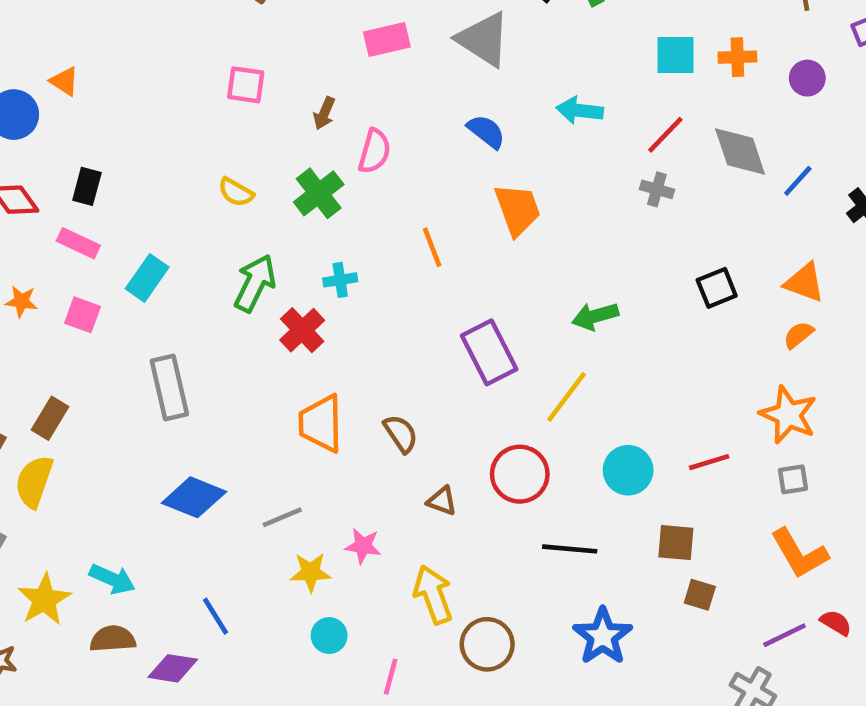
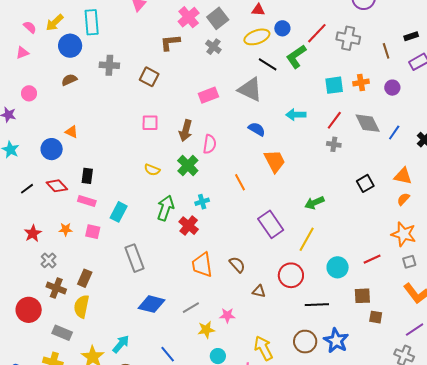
brown arrow: (324, 113) -> (186, 131), size x1.5
cyan arrow: (112, 579) -> (121, 344), turned -66
yellow arrow: (433, 595) -> (263, 348), moved
brown circle: (487, 644) -> (305, 342), moved

